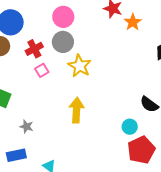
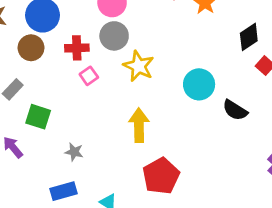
red cross: (34, 49) -> (77, 48), turned 30
cyan circle: (130, 127) -> (199, 84), moved, size x1.5
red pentagon: (141, 150) -> (161, 176), moved

